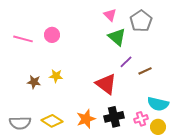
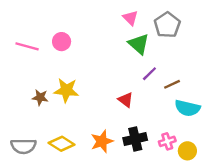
yellow star: (56, 76) -> (66, 90), size x1.5
red triangle: (106, 84) -> (126, 100), size x0.6
cyan semicircle: (158, 104) -> (187, 108), moved

